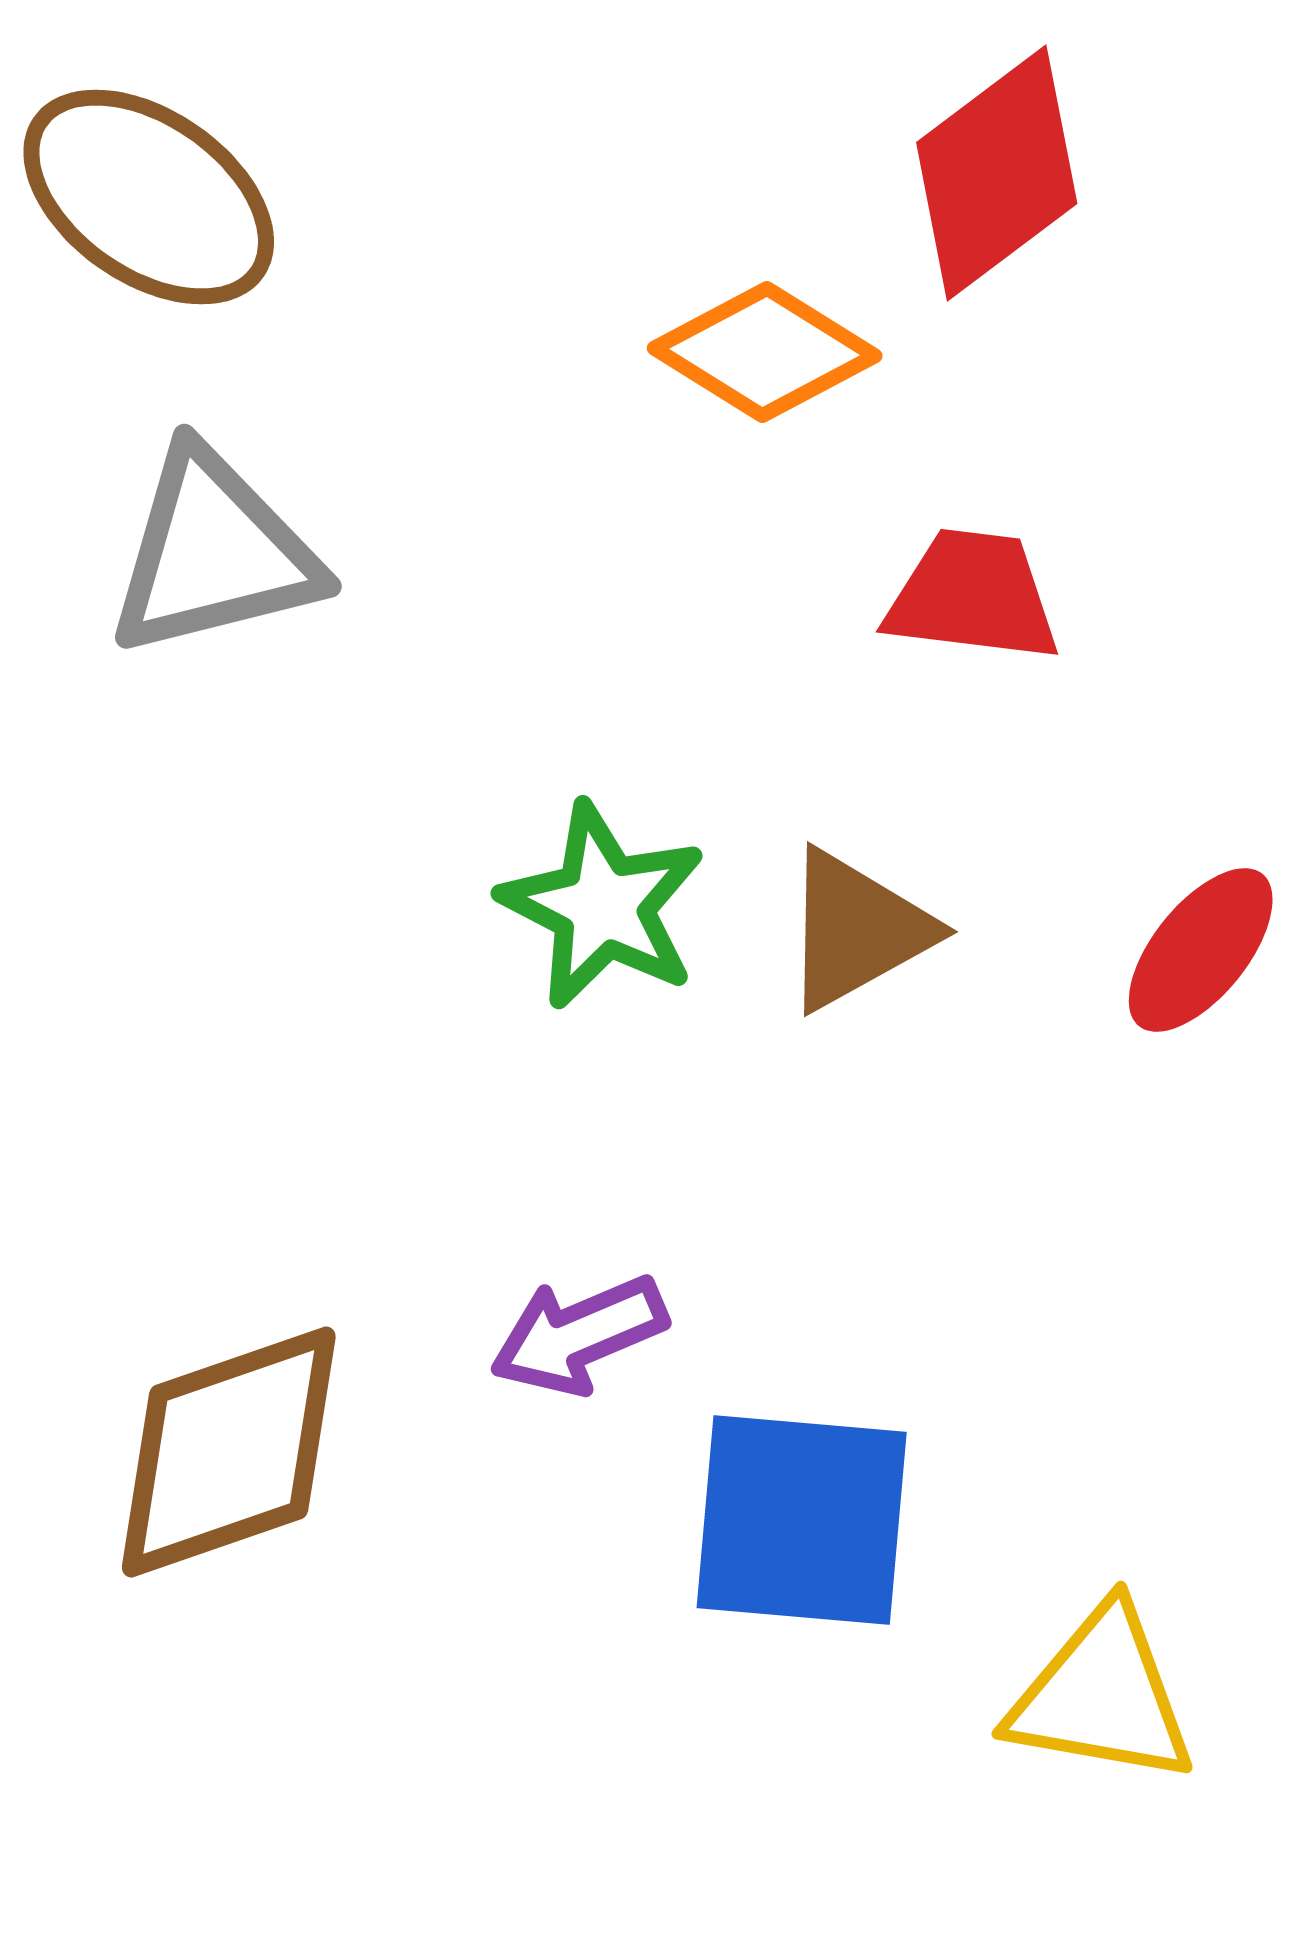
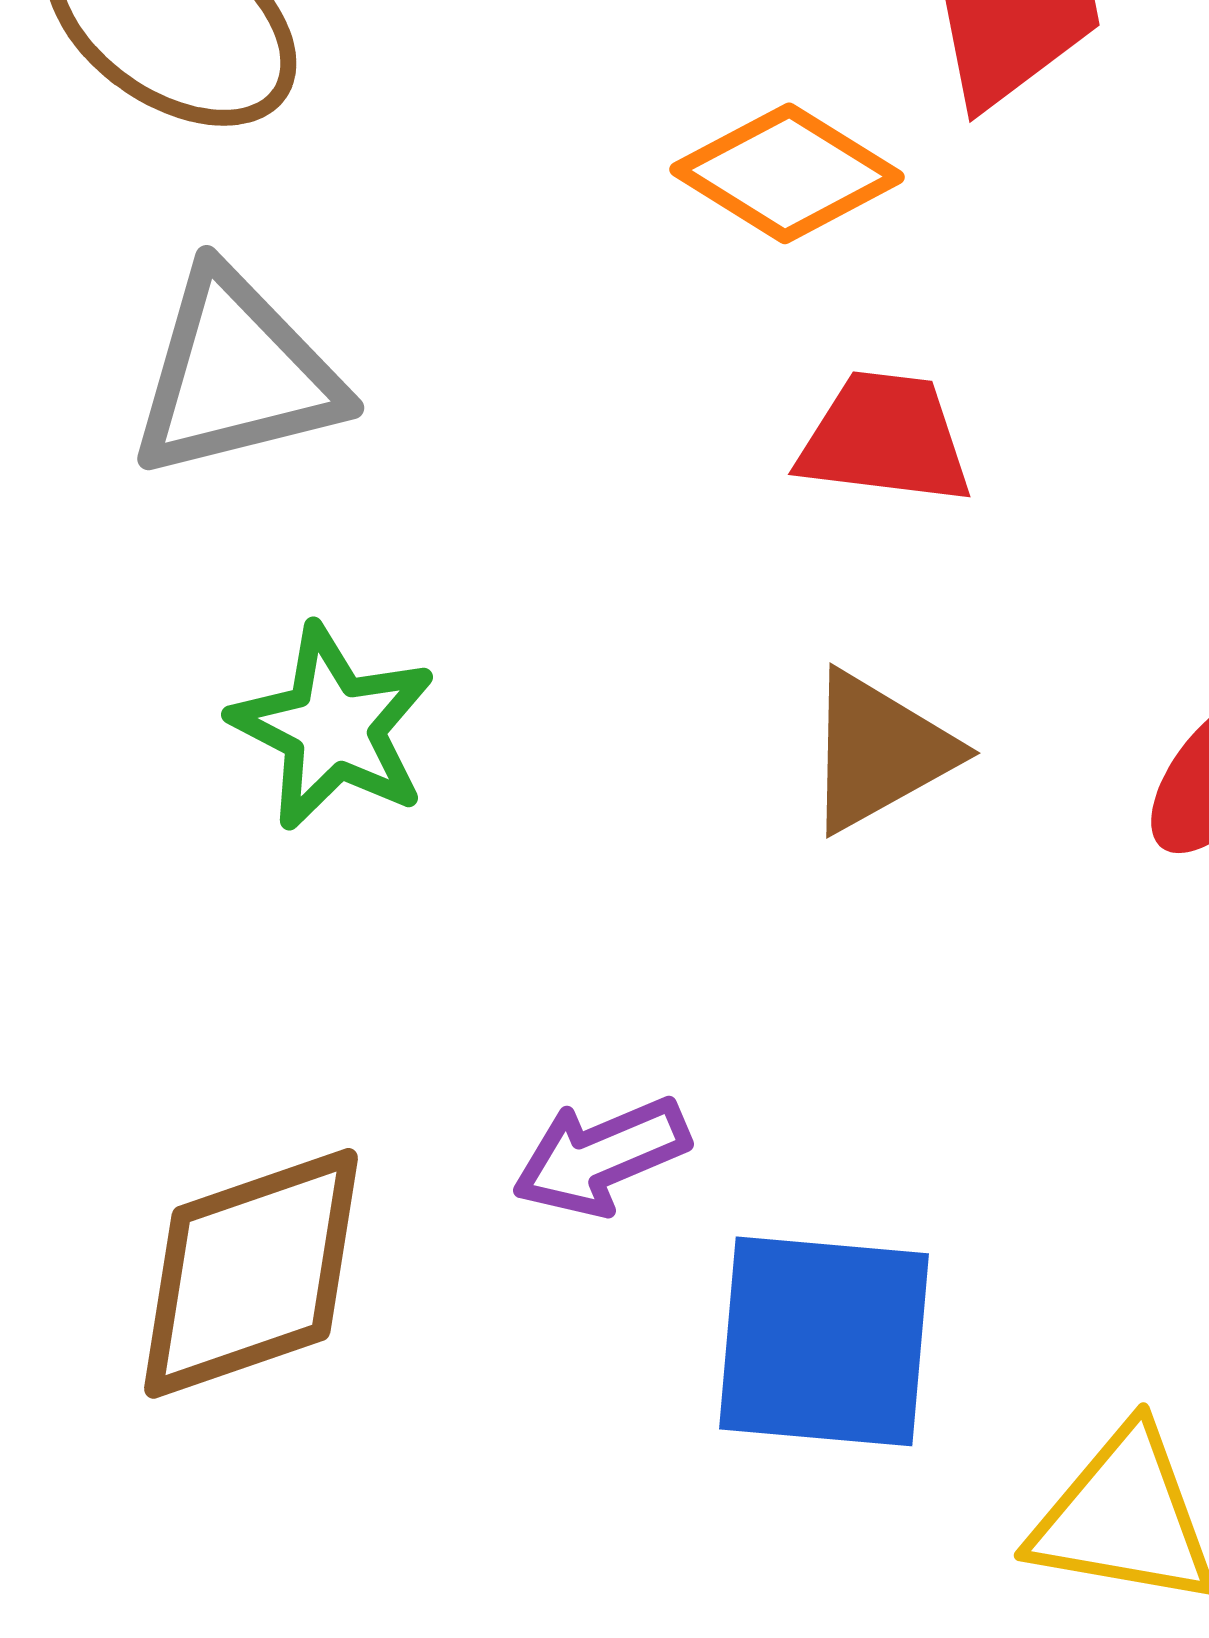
red trapezoid: (973, 596) -> (885, 438), moved
green star: (603, 906) -> (333, 727), moved

